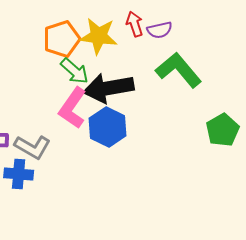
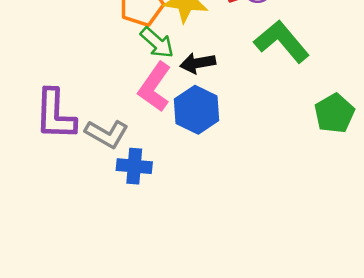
black arrow: (109, 88) -> (198, 63), size x0.6
blue cross: (19, 174) -> (134, 166), moved

